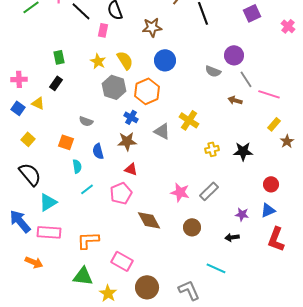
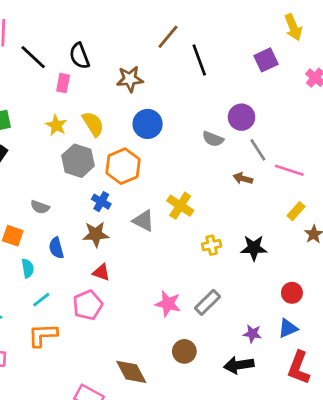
brown diamond: (149, 220) -> (131, 372), moved
black arrow: (232, 237) -> (239, 365), size x1.5
orange L-shape: (88, 240) -> (43, 335), moved

